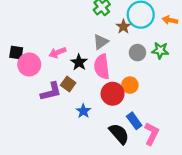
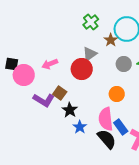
black star: (79, 62) -> (70, 110), moved
pink semicircle: (102, 67) -> (106, 119), moved
purple L-shape: (51, 92) -> (44, 100), turned 45
red circle: (113, 94) -> (82, 69), moved
blue star: (83, 111) -> (80, 127), moved

